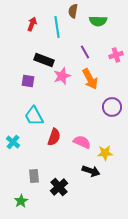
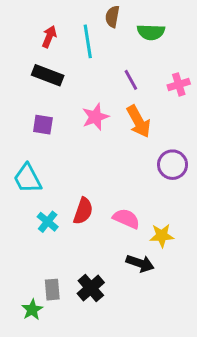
black rectangle: (44, 60) -> (48, 75), moved
cyan trapezoid: (34, 116) -> (28, 179), moved
cyan cross: (13, 142) -> (48, 222), moved
gray rectangle: (34, 176) -> (52, 290), moved

